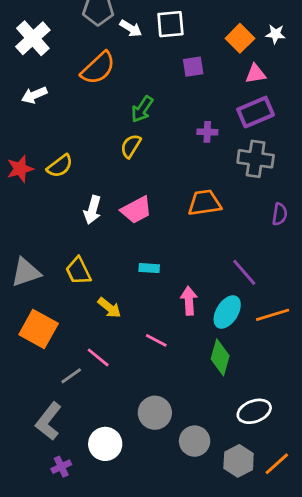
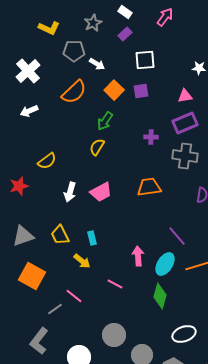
white square: (170, 24) -> (145, 60), moved
orange square: (240, 38) -> (114, 90), moved
red star: (20, 169) -> (19, 186), moved
cyan rectangle: (149, 268) -> (92, 238), moved, turned 72

